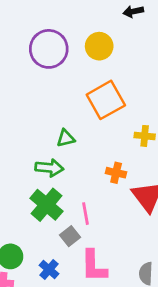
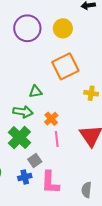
orange cross: (116, 173) -> (51, 119), moved, turned 32
pink line: (86, 214) -> (57, 139), moved
blue cross: (49, 269) -> (25, 177), moved, turned 32

